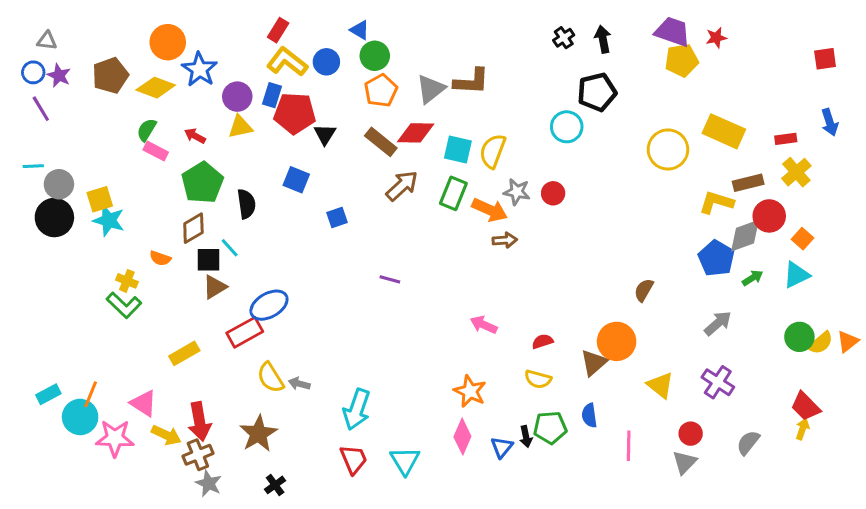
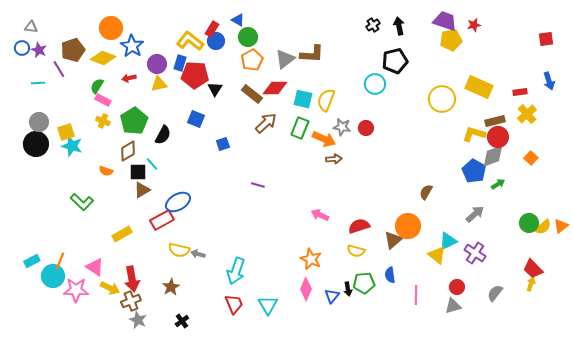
red rectangle: (278, 30) -> (212, 29), moved
purple line: (41, 109) -> (59, 69), moved
red arrow: (195, 136) -> (129, 78), moved, turned -40
cyan line: (33, 166) -> (38, 83), moved
black semicircle: (246, 204) -> (163, 135), turned 36
red circle: (769, 216) -> (498, 137), moved
cyan triangle: (796, 275) -> (448, 241), moved
yellow cross: (127, 281) -> (103, 121), moved
red semicircle: (543, 341) -> (359, 226), size x1.5
yellow semicircle: (271, 378) -> (179, 250), turned -45
brown star: (258, 434) -> (171, 287), size x0.7
gray triangle: (685, 462) -> (453, 306), turned 30

